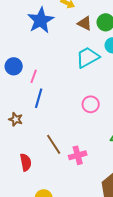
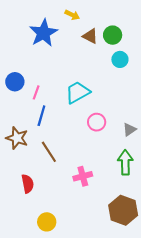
cyan trapezoid: (88, 57) -> (78, 92), moved
brown star: (16, 119) -> (17, 138), size x1.5
brown line: (54, 144) -> (49, 152), moved

